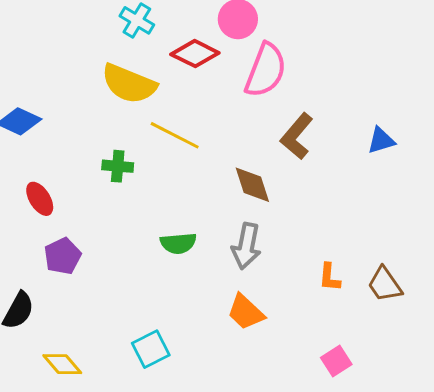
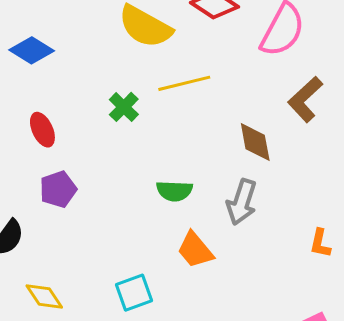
yellow line: (175, 135) -> (184, 83), turned -48
green cross: (118, 166) -> (124, 107), turned 32
orange trapezoid: (246, 312) -> (195, 250), moved

